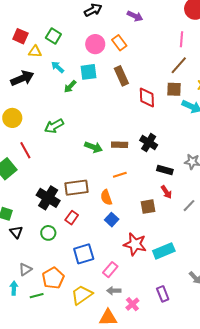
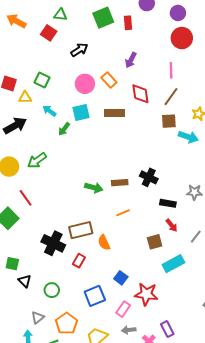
purple arrow: (135, 16) -> (131, 60), moved, turned 98
brown rectangle: (121, 76) -> (114, 113), turned -60
red diamond: (147, 97) -> (140, 94), moved
green arrow: (54, 126) -> (37, 160), moved
orange semicircle: (106, 197) -> (104, 243), moved
blue square: (112, 220) -> (121, 278), moved
green circle: (48, 233) -> (52, 290), moved
red star: (135, 244) -> (146, 294), moved
cyan rectangle: (164, 251) -> (173, 264), moved
purple rectangle: (163, 294) -> (167, 329), moved

